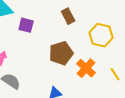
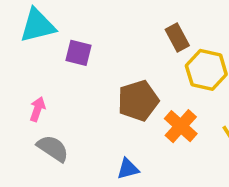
brown rectangle: (68, 16) -> (177, 38), moved

